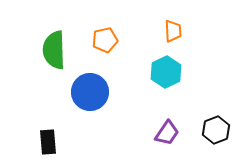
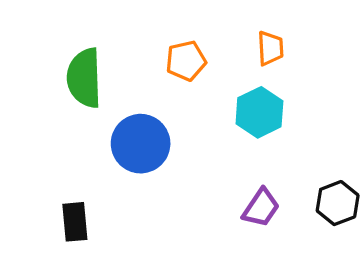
orange pentagon: (105, 40) -> (186, 61), moved

